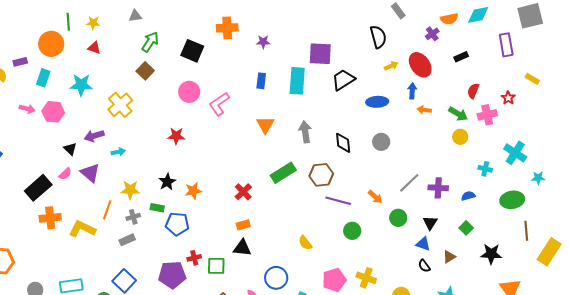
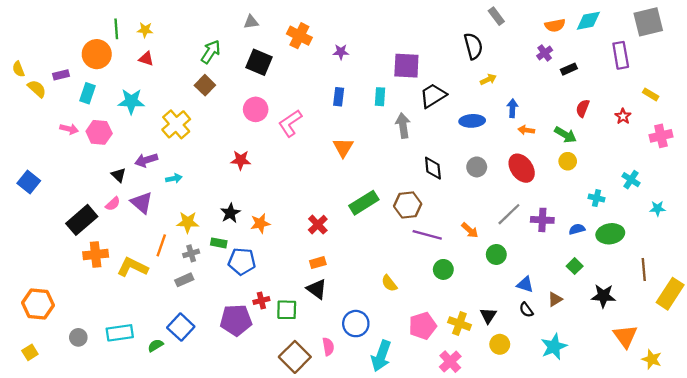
gray triangle: (135, 16) -> (251, 22), moved
orange cross: (227, 28) -> (299, 36), turned 30
purple cross: (432, 34) -> (545, 53), moved
red ellipse: (420, 65) -> (522, 168), moved
cyan rectangle: (297, 81) -> (380, 97), size x0.6
pink cross: (487, 115) -> (661, 136), moved
gray arrow: (305, 132) -> (403, 126), moved
cyan cross: (515, 153) -> (631, 180), size x0.7
green ellipse: (512, 200) -> (610, 234), moved
black triangle: (430, 223) -> (488, 316), moved
black triangle: (242, 248) -> (317, 289), turned 30

